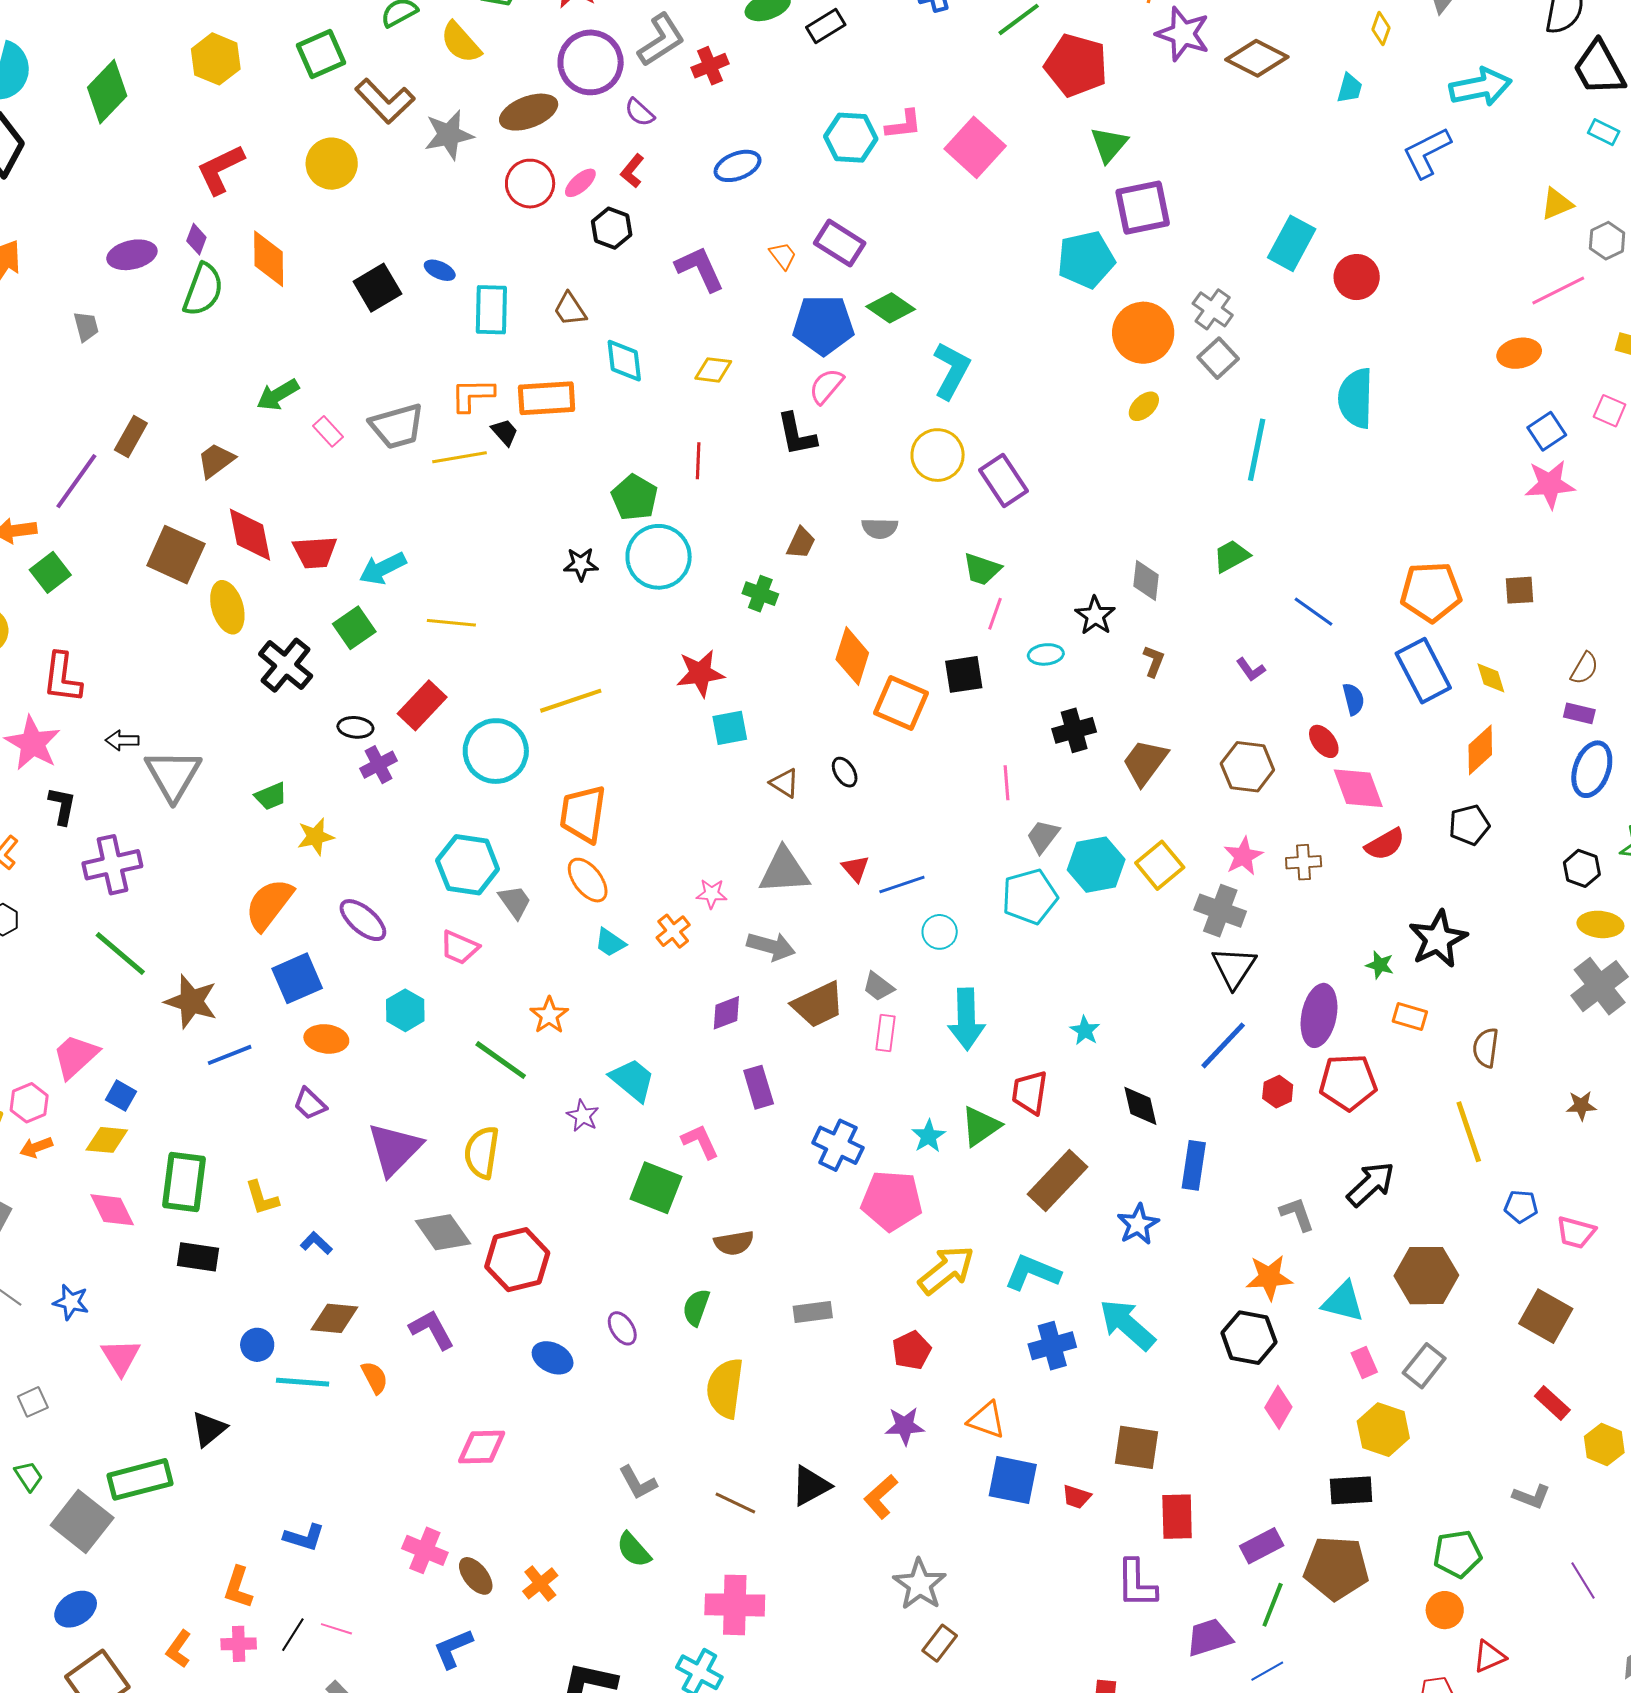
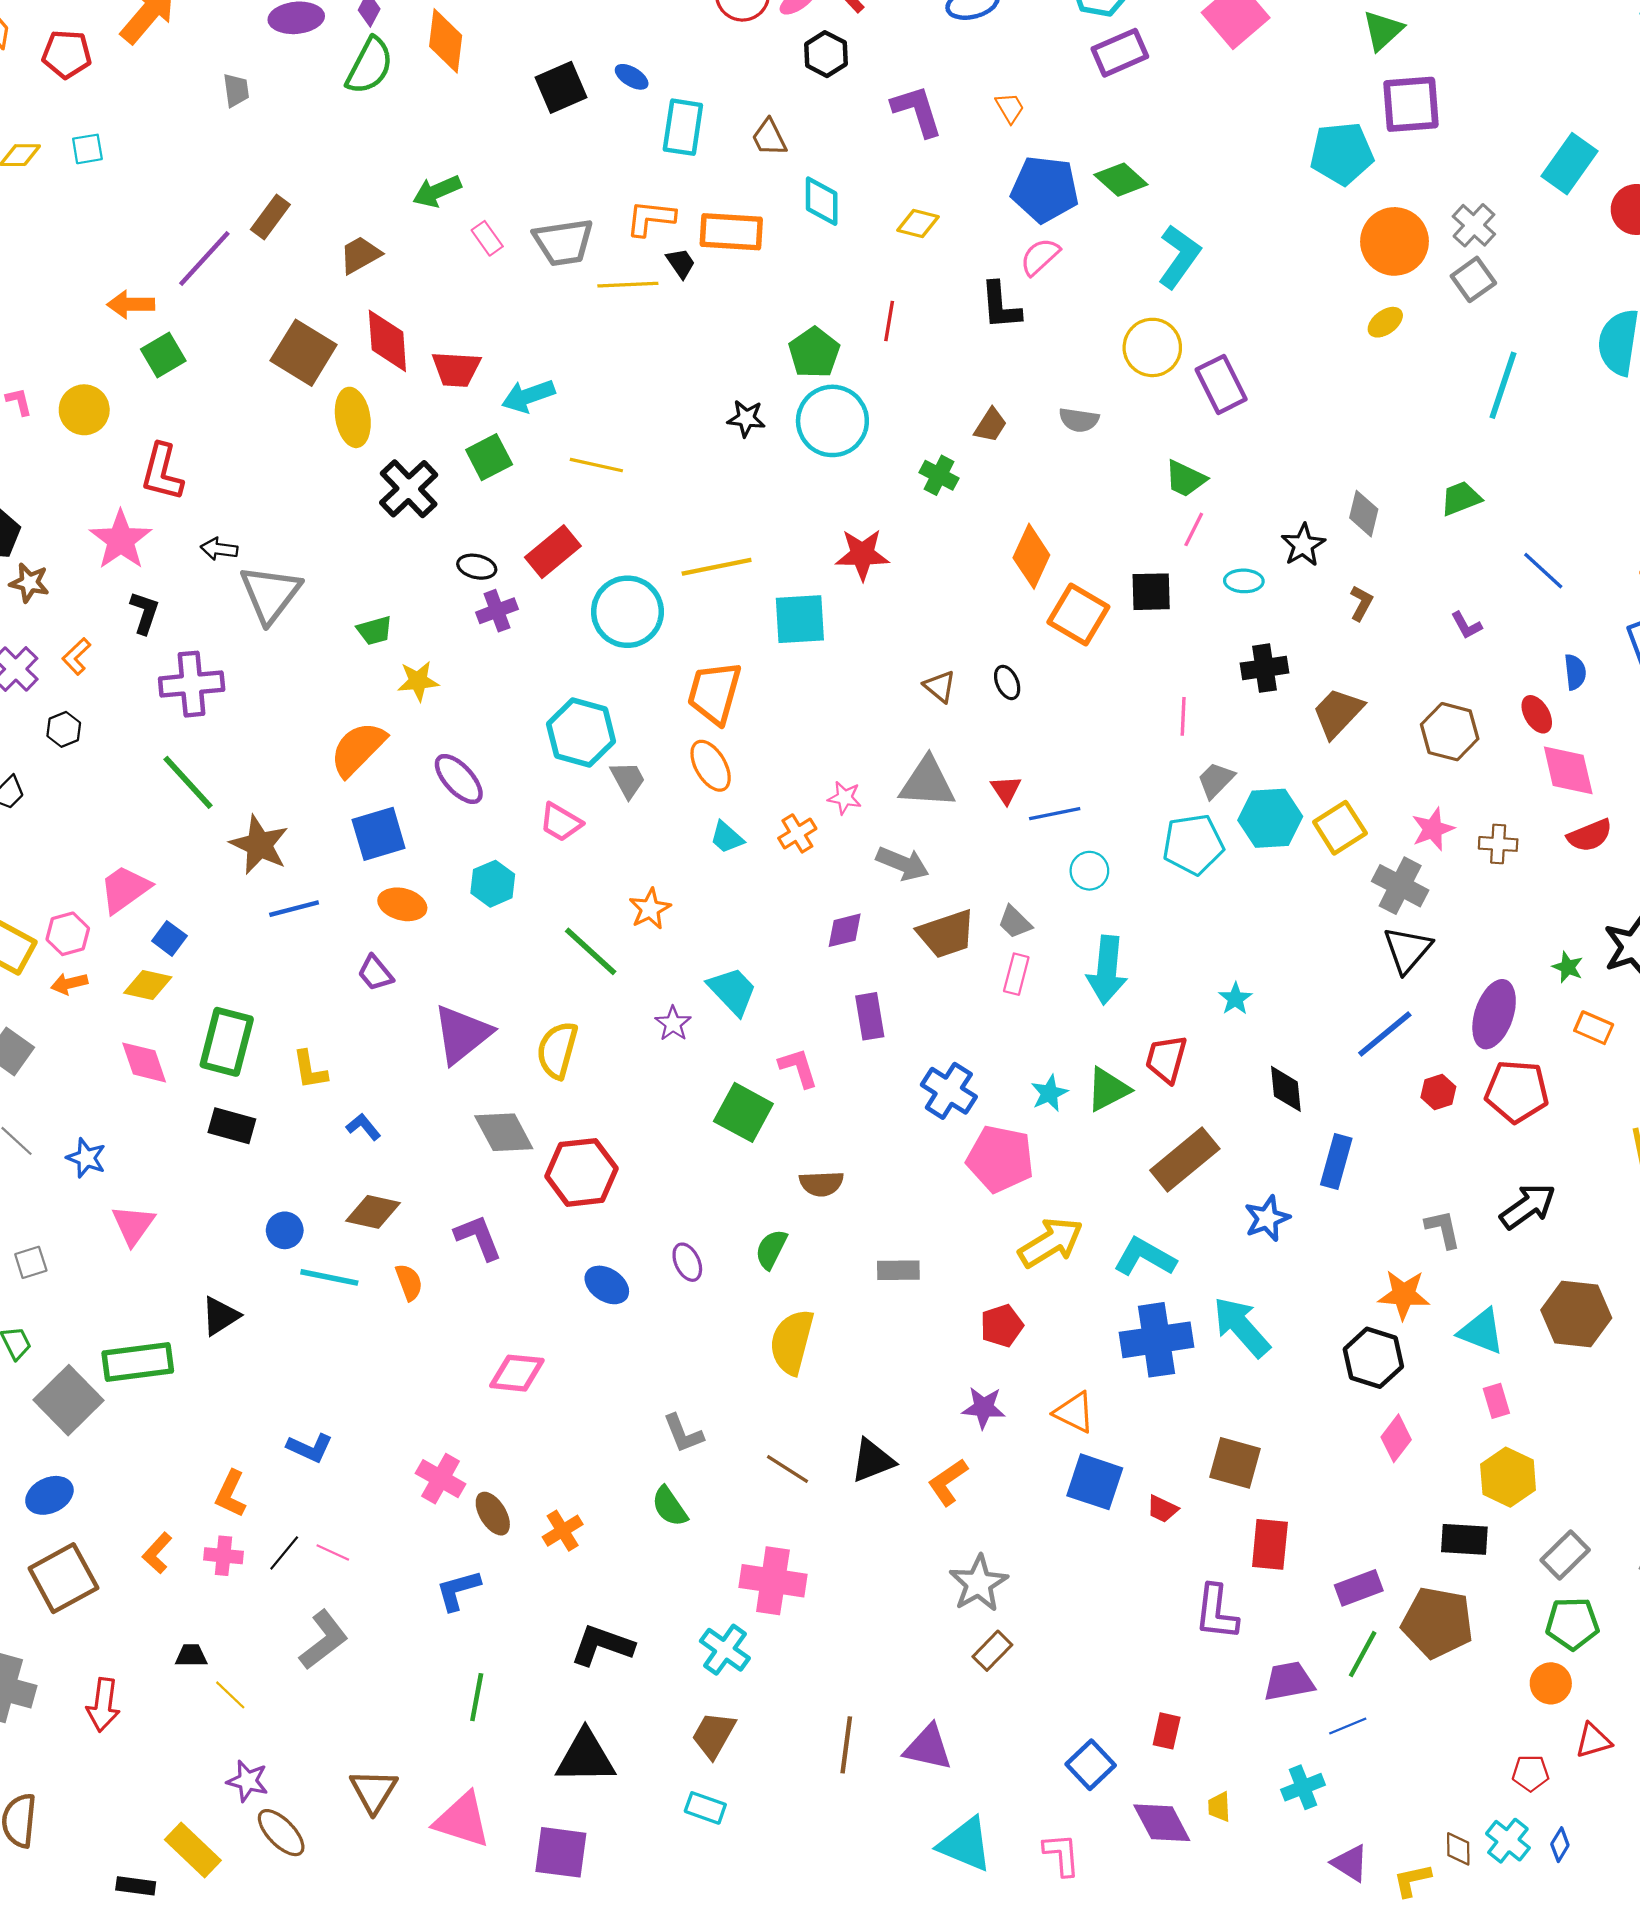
purple rectangle: (840, 243) -> (1120, 53), moved, turned -63
cyan square: (730, 728) -> (800, 619), moved, size x1.4
blue cross: (1052, 1346) -> (1157, 1340), size x1.4
gray rectangle: (1424, 1366) -> (1565, 1555), moved

